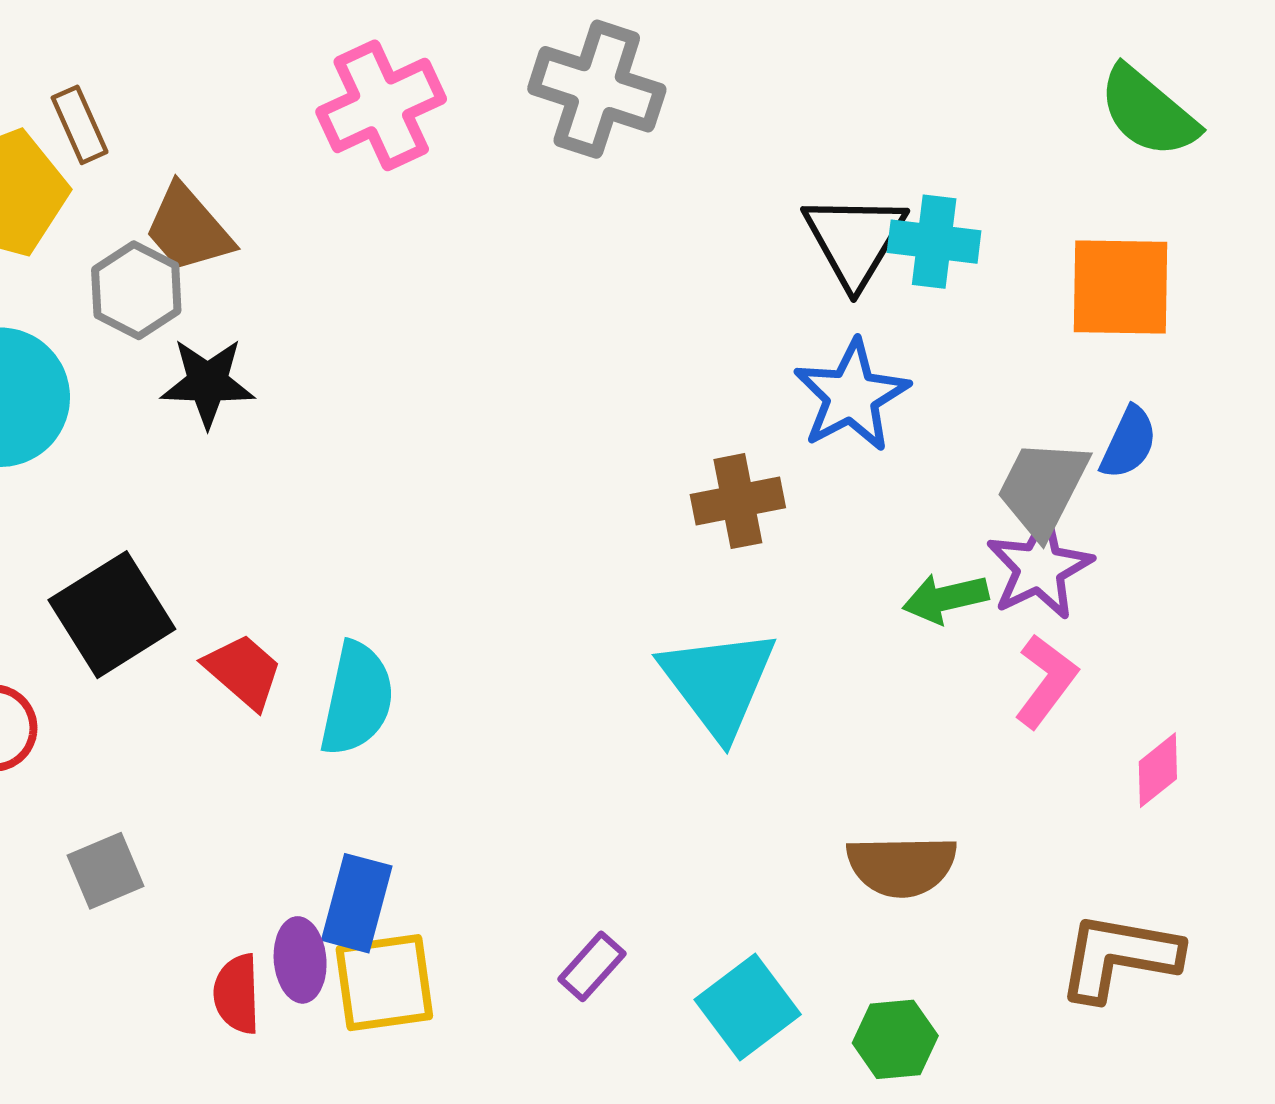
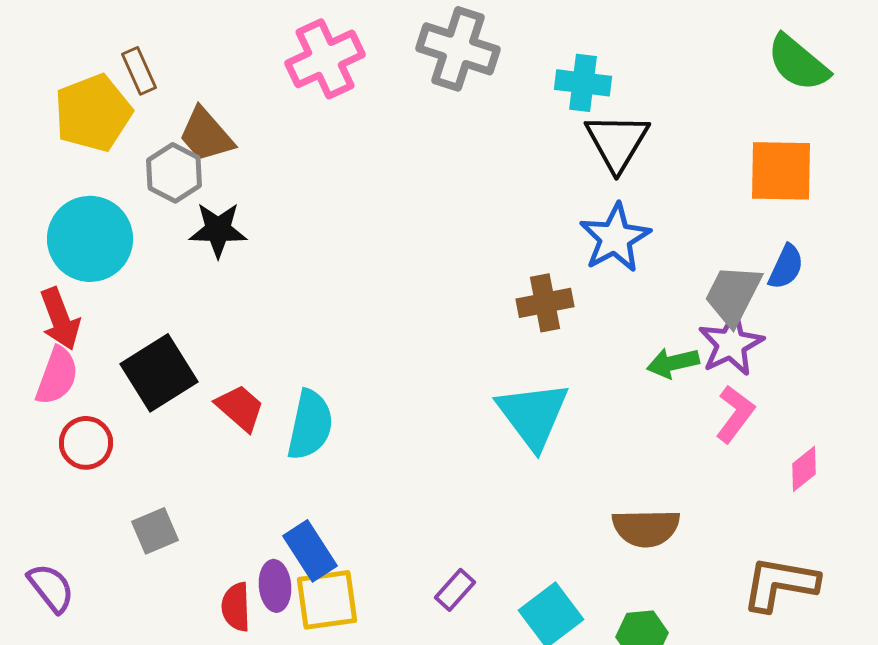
cyan cross: (934, 242) -> (583, 83), moved
blue rectangle: (357, 903) -> (310, 551), turned -48

